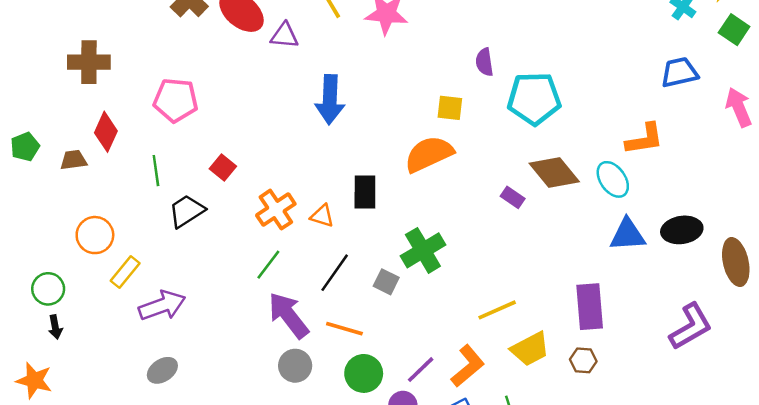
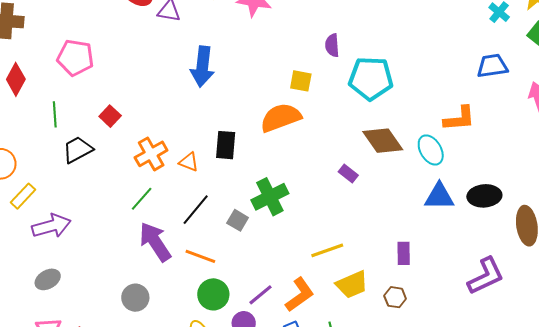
purple rectangle: (513, 197) -> (348, 174), moved
purple rectangle: (590, 307) -> (404, 253), size x0.6
gray circle: (295, 366) -> (135, 298), moved

